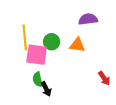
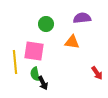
yellow line: (25, 37) -> (15, 62), moved
green circle: (52, 42) -> (46, 24), moved

